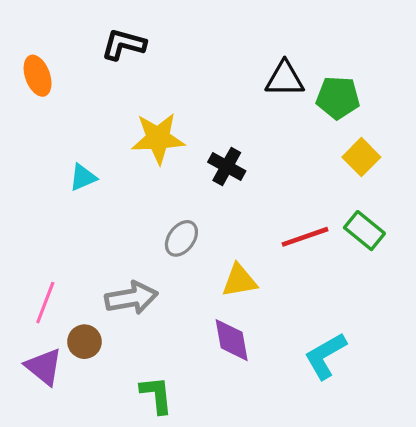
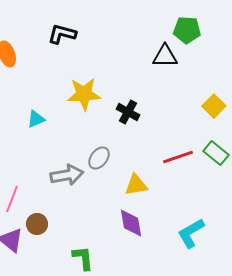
green pentagon: (338, 98) -> (187, 30), moved
gray arrow: (131, 298) -> (67, 175), moved

